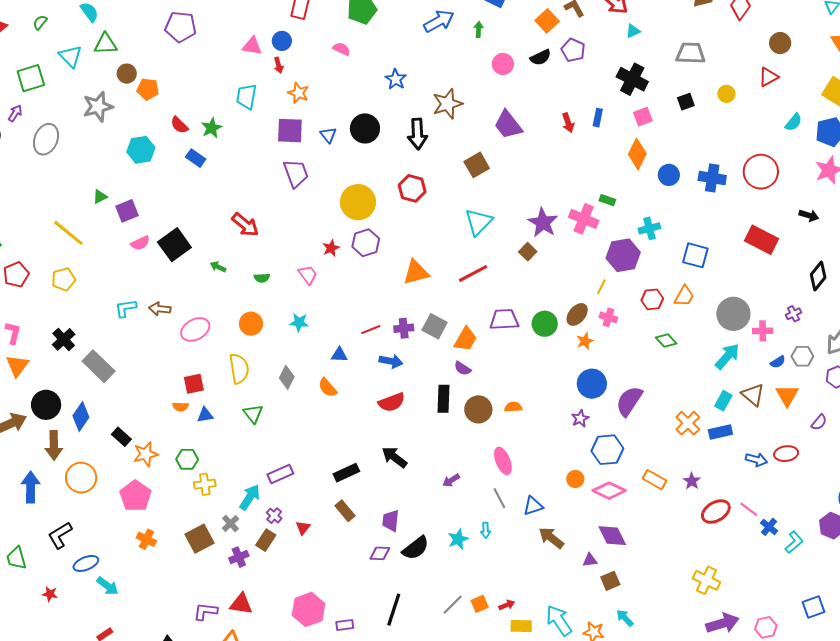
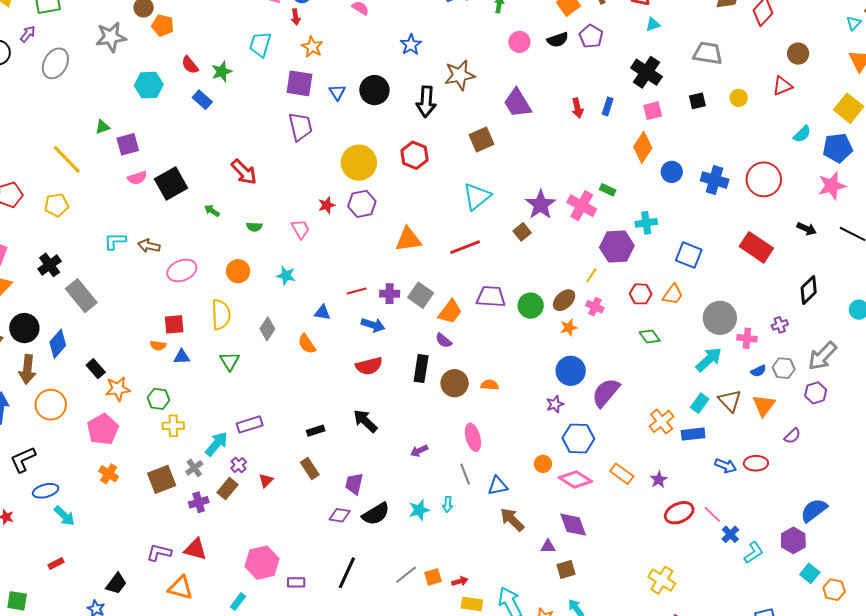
black rectangle: (346, 473) -> (316, 431), size x0.7

